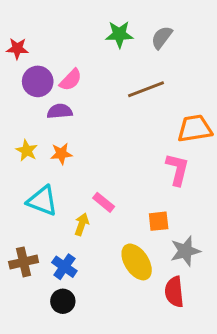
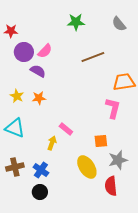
gray semicircle: (162, 37) -> (119, 24), moved, turned -77
purple semicircle: (60, 111) -> (38, 71), turned 35
cyan triangle: (42, 201) -> (15, 128), moved

